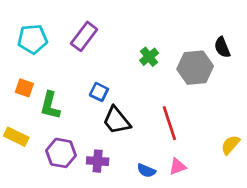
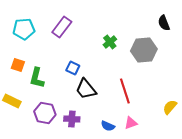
black semicircle: (222, 47) -> (164, 23), moved

